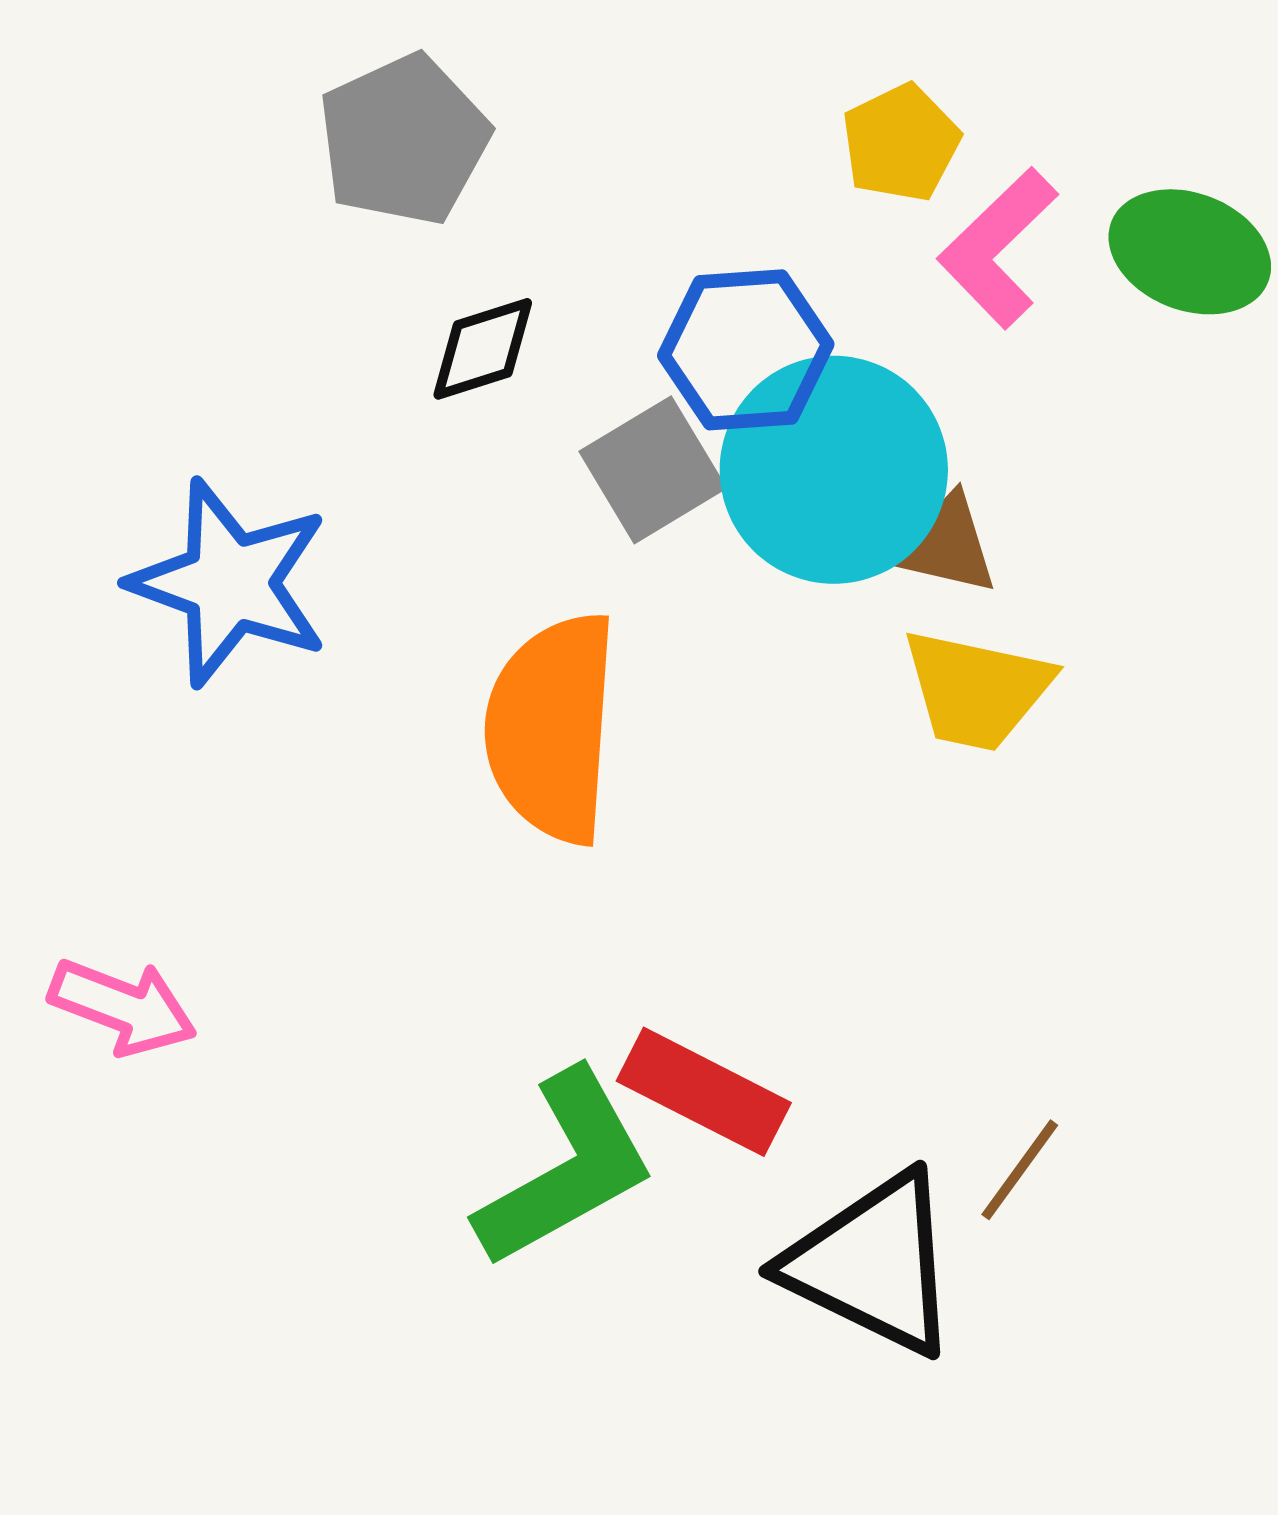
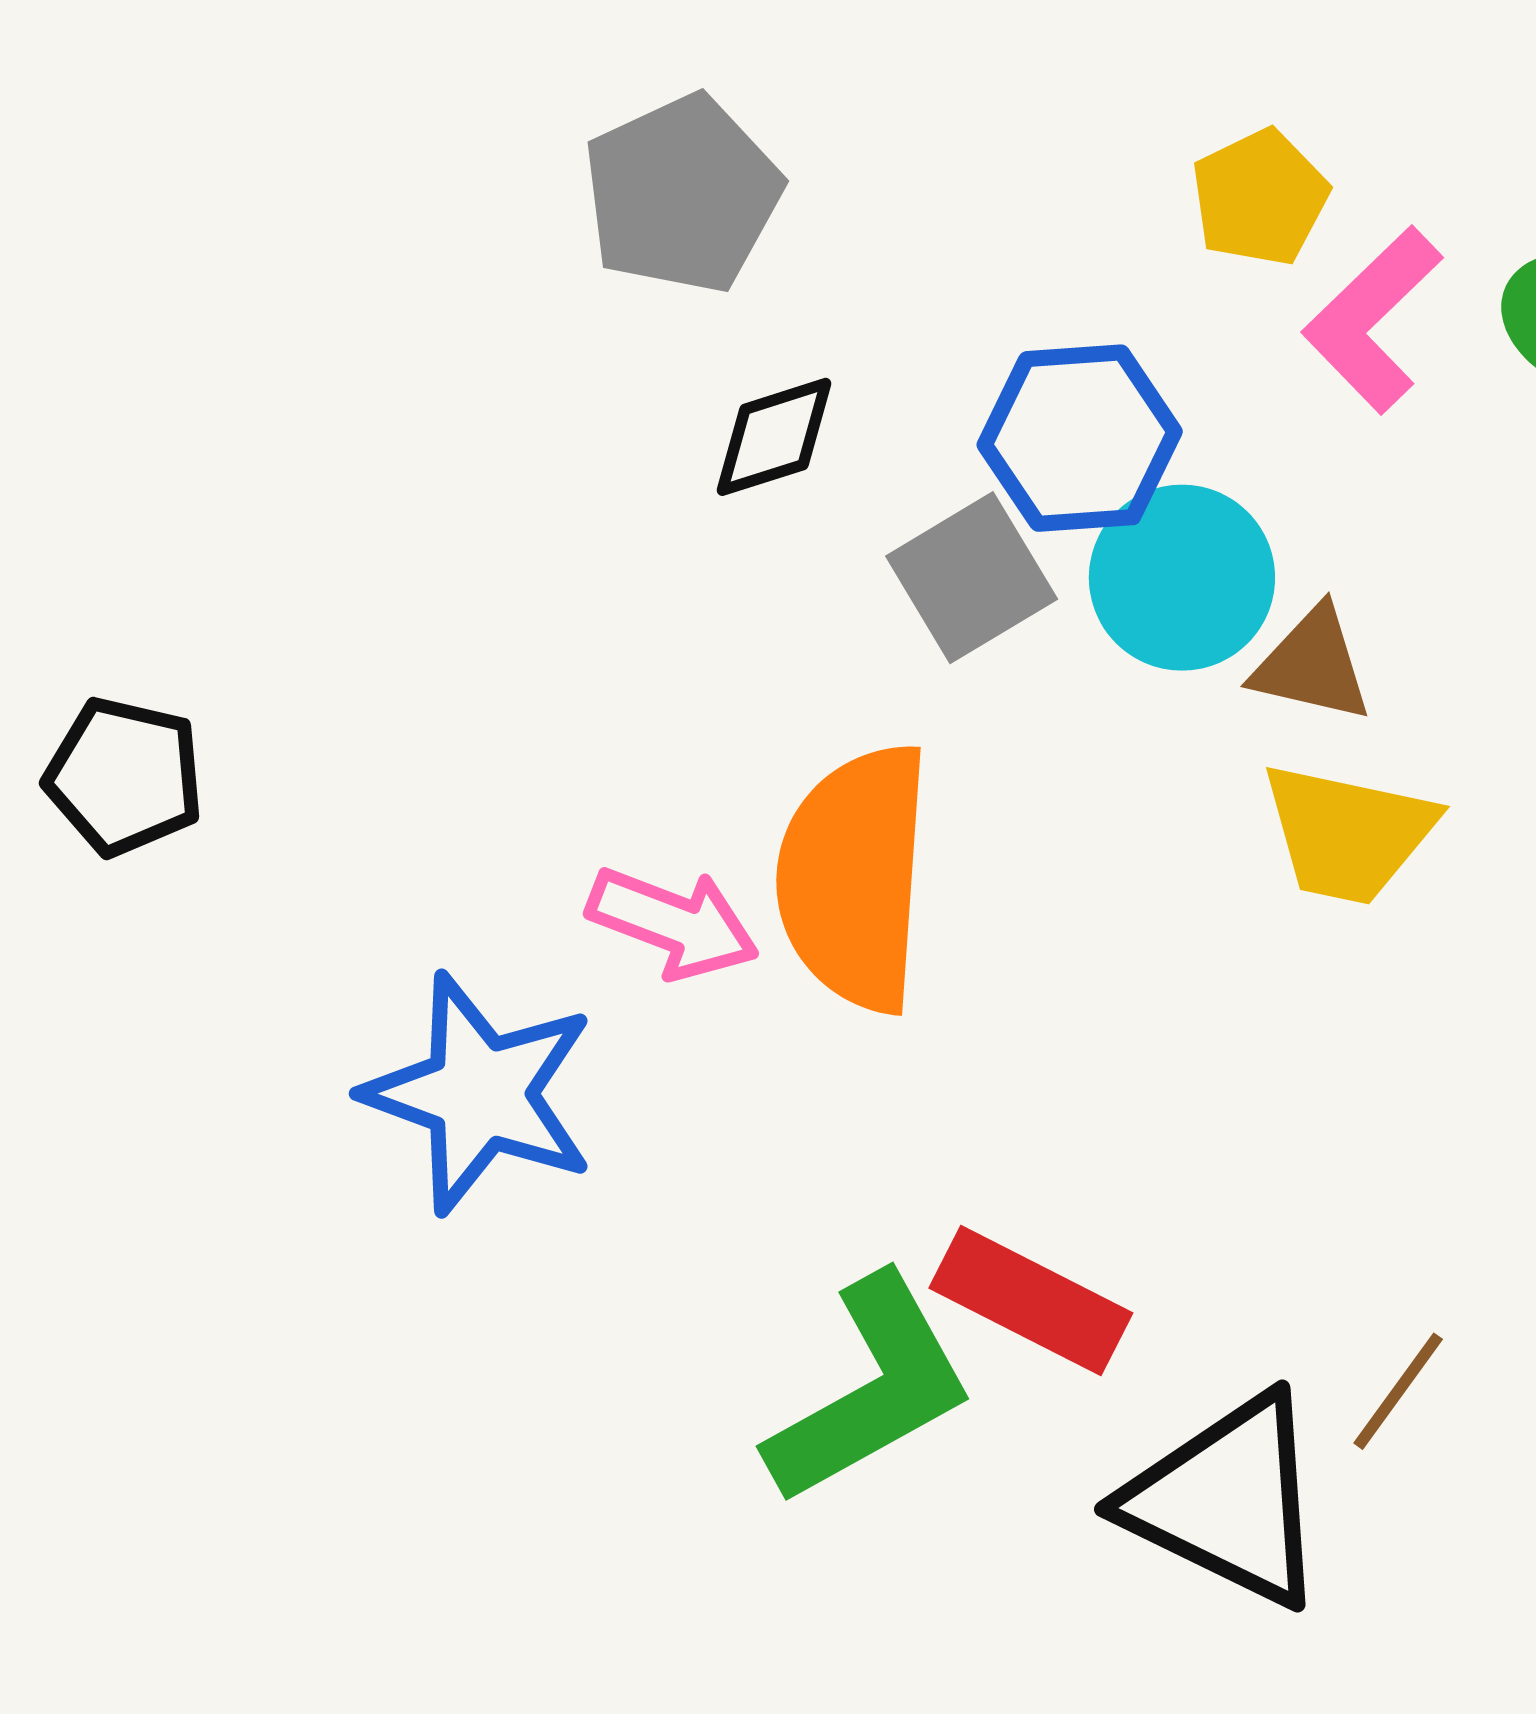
cyan circle: (834, 470) -> (1182, 578), size x0.7
blue star: (230, 583) -> (480, 1094), moved
pink arrow: (123, 1007) -> (673, 923), moved

